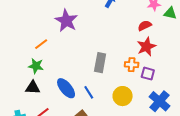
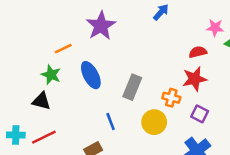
purple square: (148, 74) -> (200, 114), moved
blue ellipse: (66, 88) -> (91, 75), moved
yellow circle: (123, 96) -> (154, 122), moved

